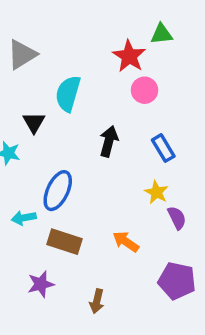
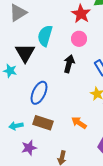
pink circle: (145, 90) -> (79, 39), moved
black triangle: (34, 123) -> (25, 53), size x1.5
cyan arrow: (24, 218) -> (16, 126), moved

